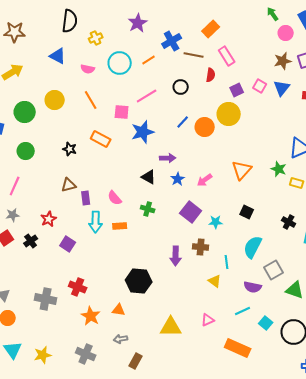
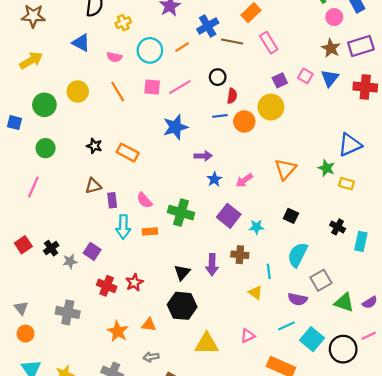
brown star: (283, 61) -> (331, 48), turned -30
red semicircle: (211, 75) -> (232, 96), moved
pink square: (122, 112) -> (152, 87), moved
blue line: (183, 122) -> (220, 116), turned 40
orange rectangle: (101, 139) -> (128, 153), moved
black triangle: (149, 177) -> (182, 272), moved, turned 42
green cross: (148, 209) -> (181, 213), size x1.6
gray star: (13, 215) -> (70, 261), moved
red star: (49, 219) -> (134, 282), moved
black hexagon: (139, 281) -> (182, 306), moved
red cross: (78, 287) -> (107, 286), moved
cyan square: (266, 323) -> (312, 339), size x1.5

